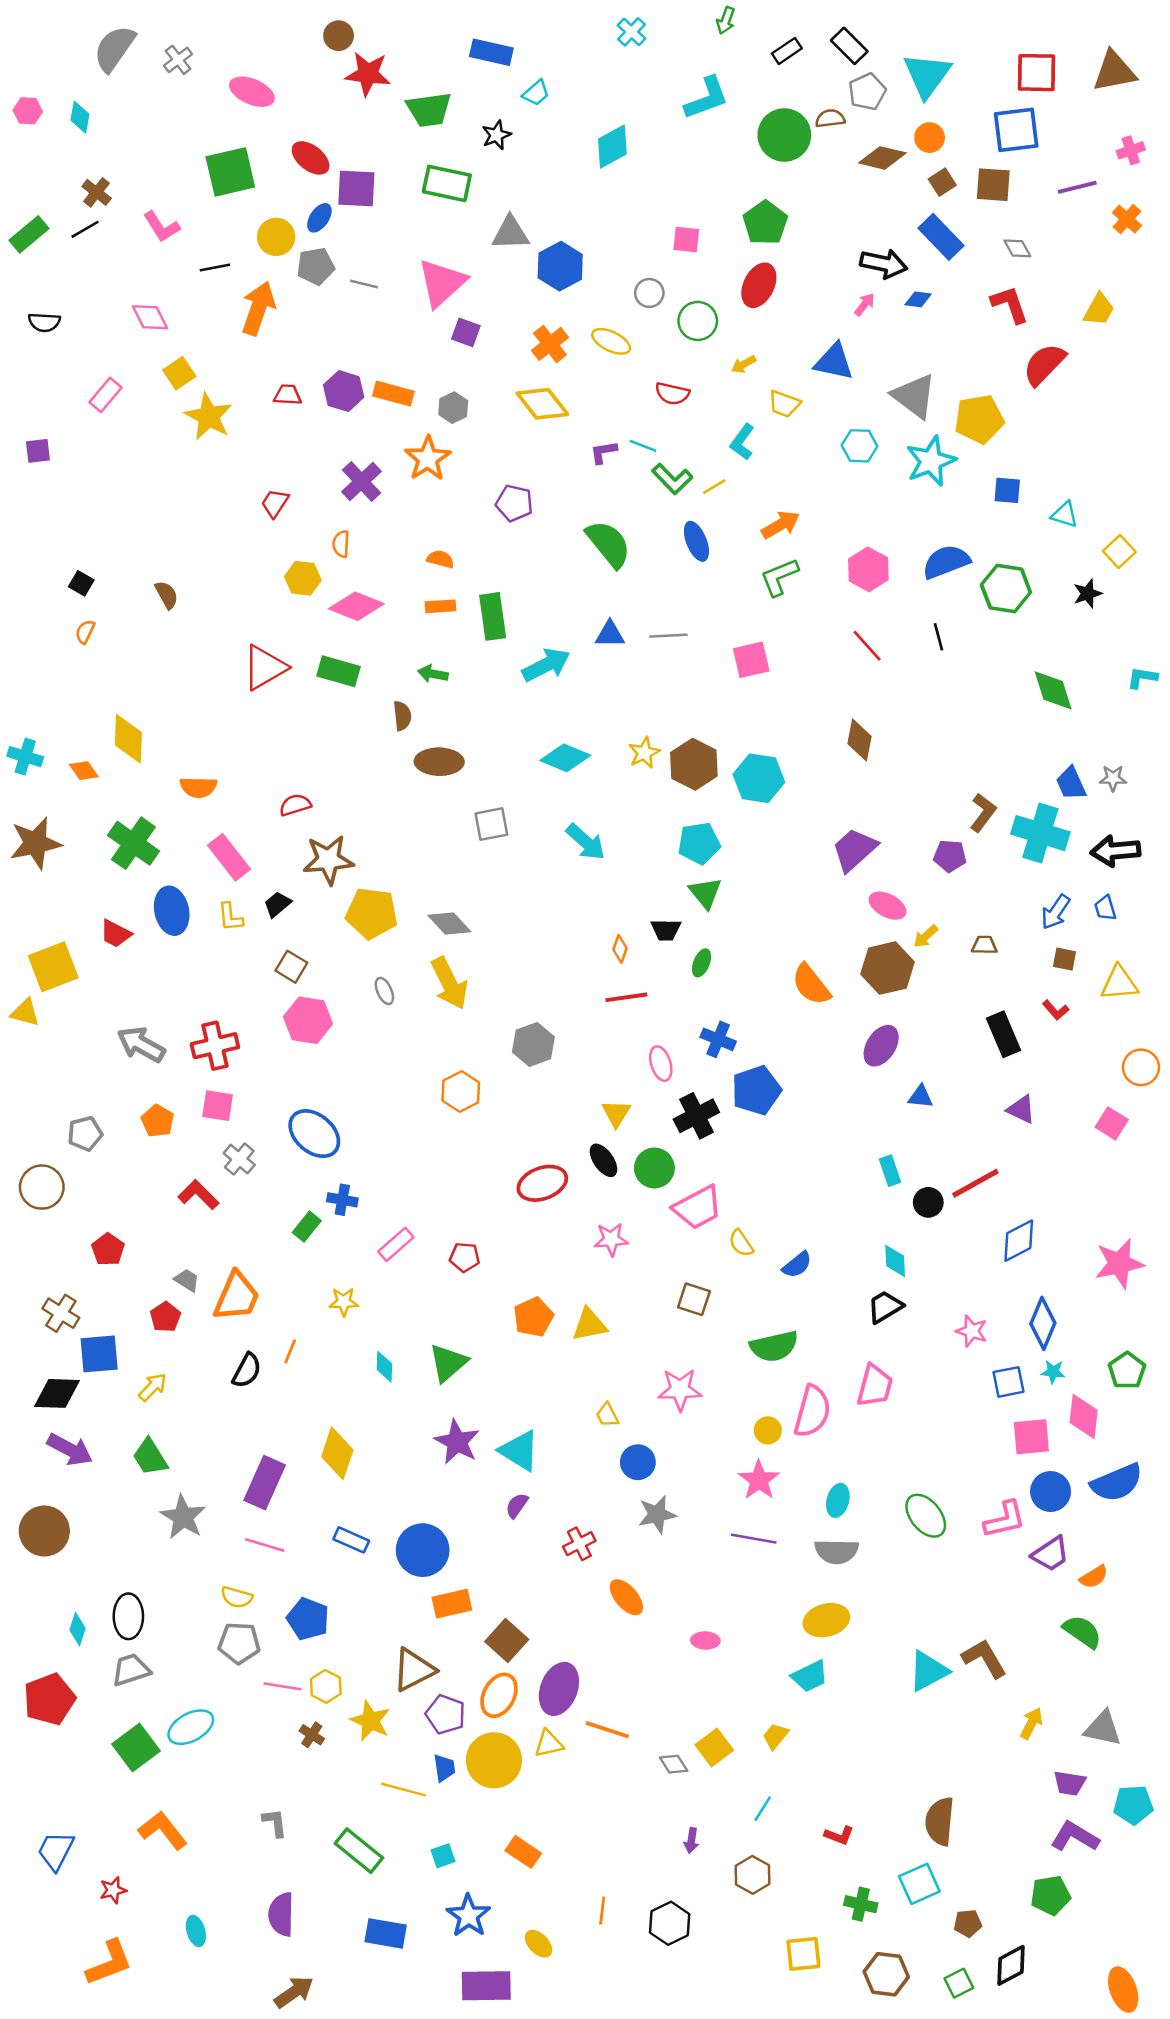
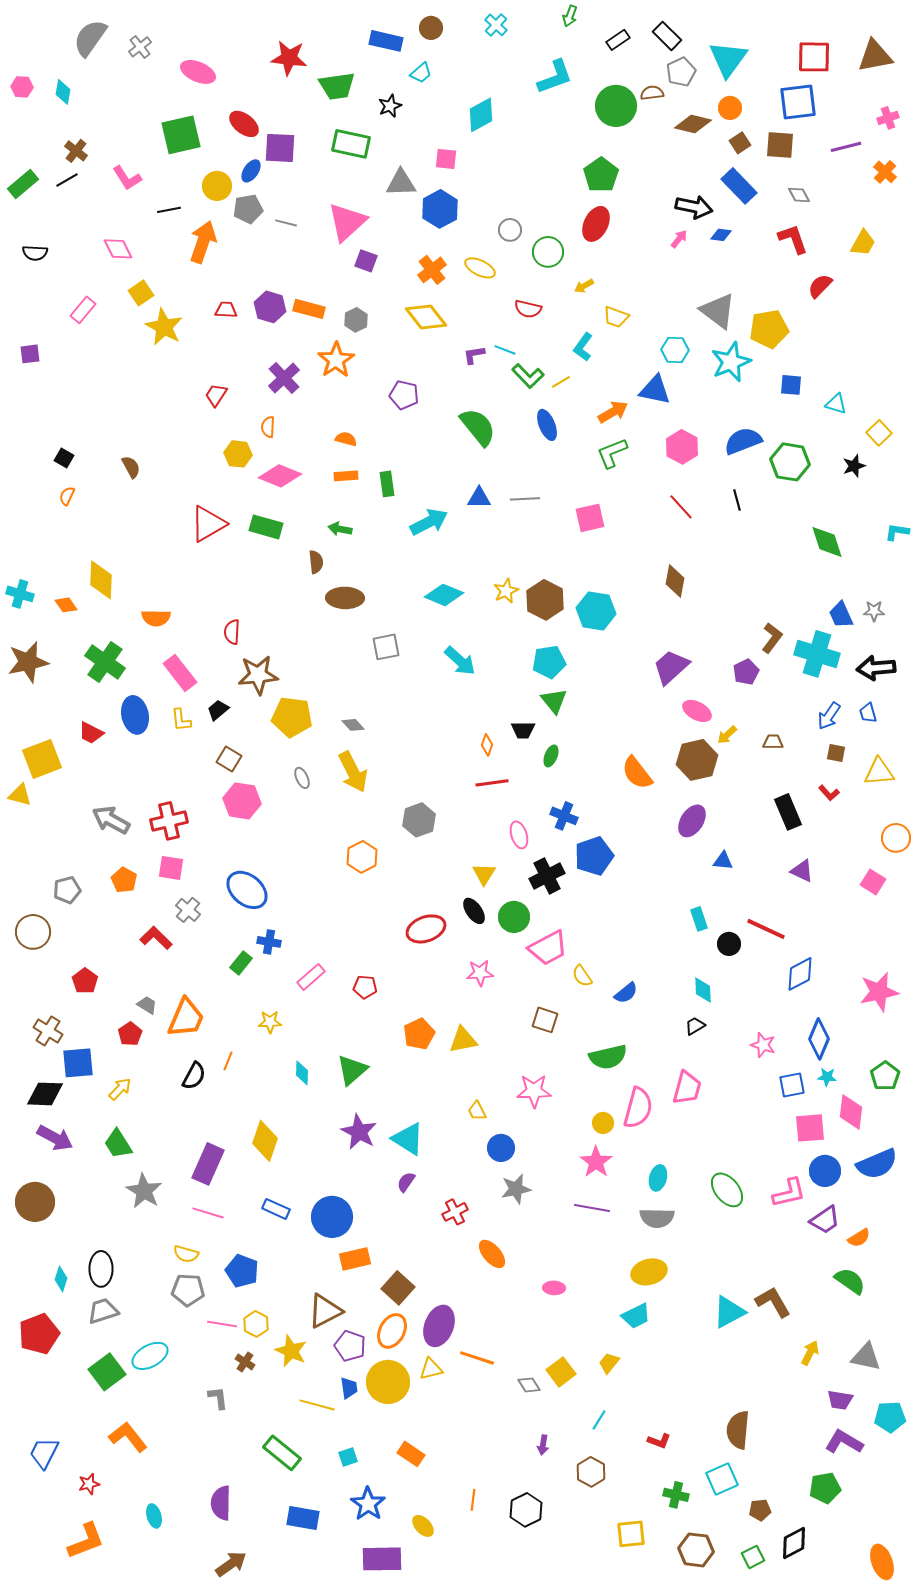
brown circle: (339, 36) -> (431, 28), moved
pink square: (686, 239) -> (446, 159), moved
blue triangle: (834, 362) -> (655, 390), moved
red semicircle: (1044, 364) -> (820, 286), size x0.7
green rectangle: (493, 616) -> (387, 484), size x0.7
red semicircle: (295, 805) -> (232, 632), turned -70
purple pentagon: (950, 856) -> (746, 672), turned -30
gray diamond: (449, 923) -> (353, 725), size x0.7
red line: (975, 1183) -> (766, 929), turned 54
black trapezoid: (885, 1307) -> (695, 1026), size x0.7
gray L-shape: (275, 1823) -> (218, 1398), moved

